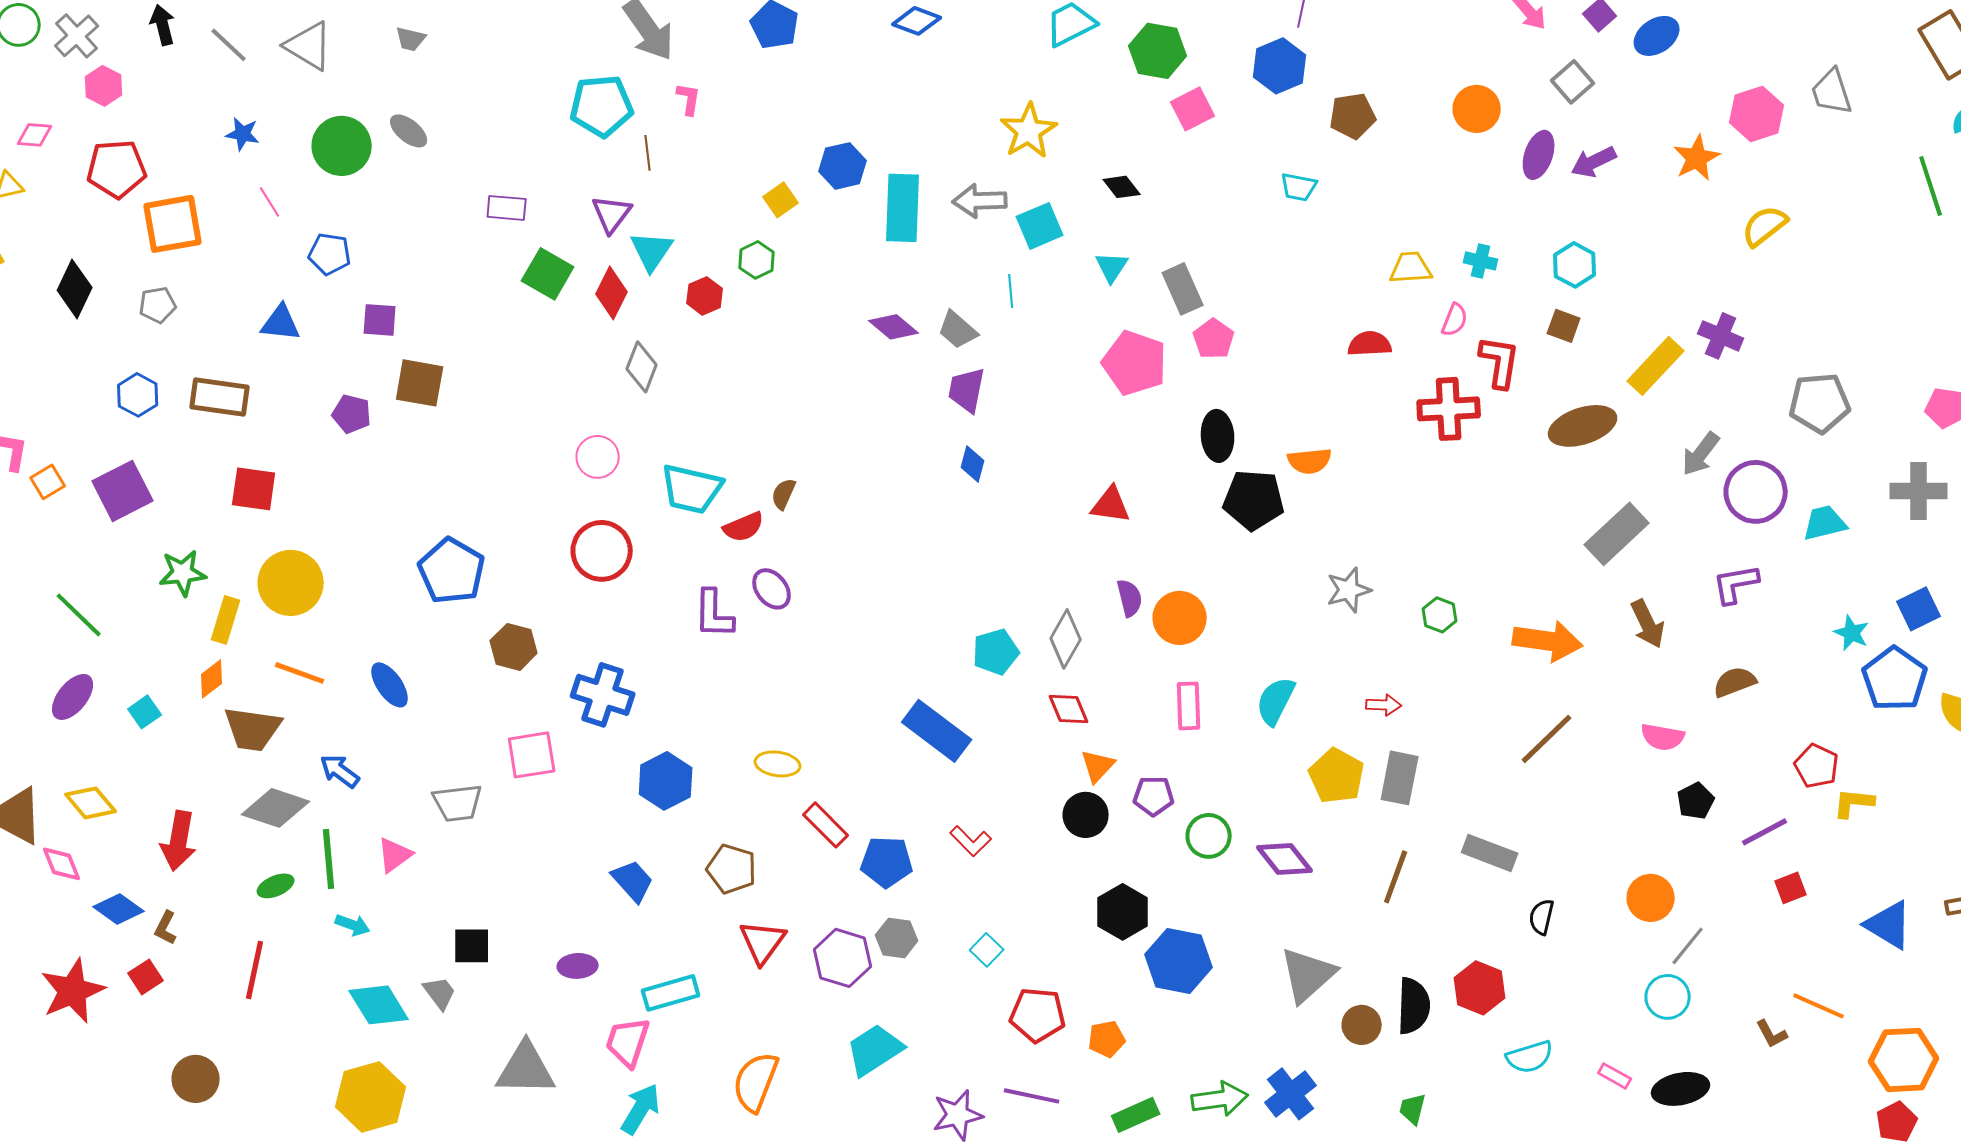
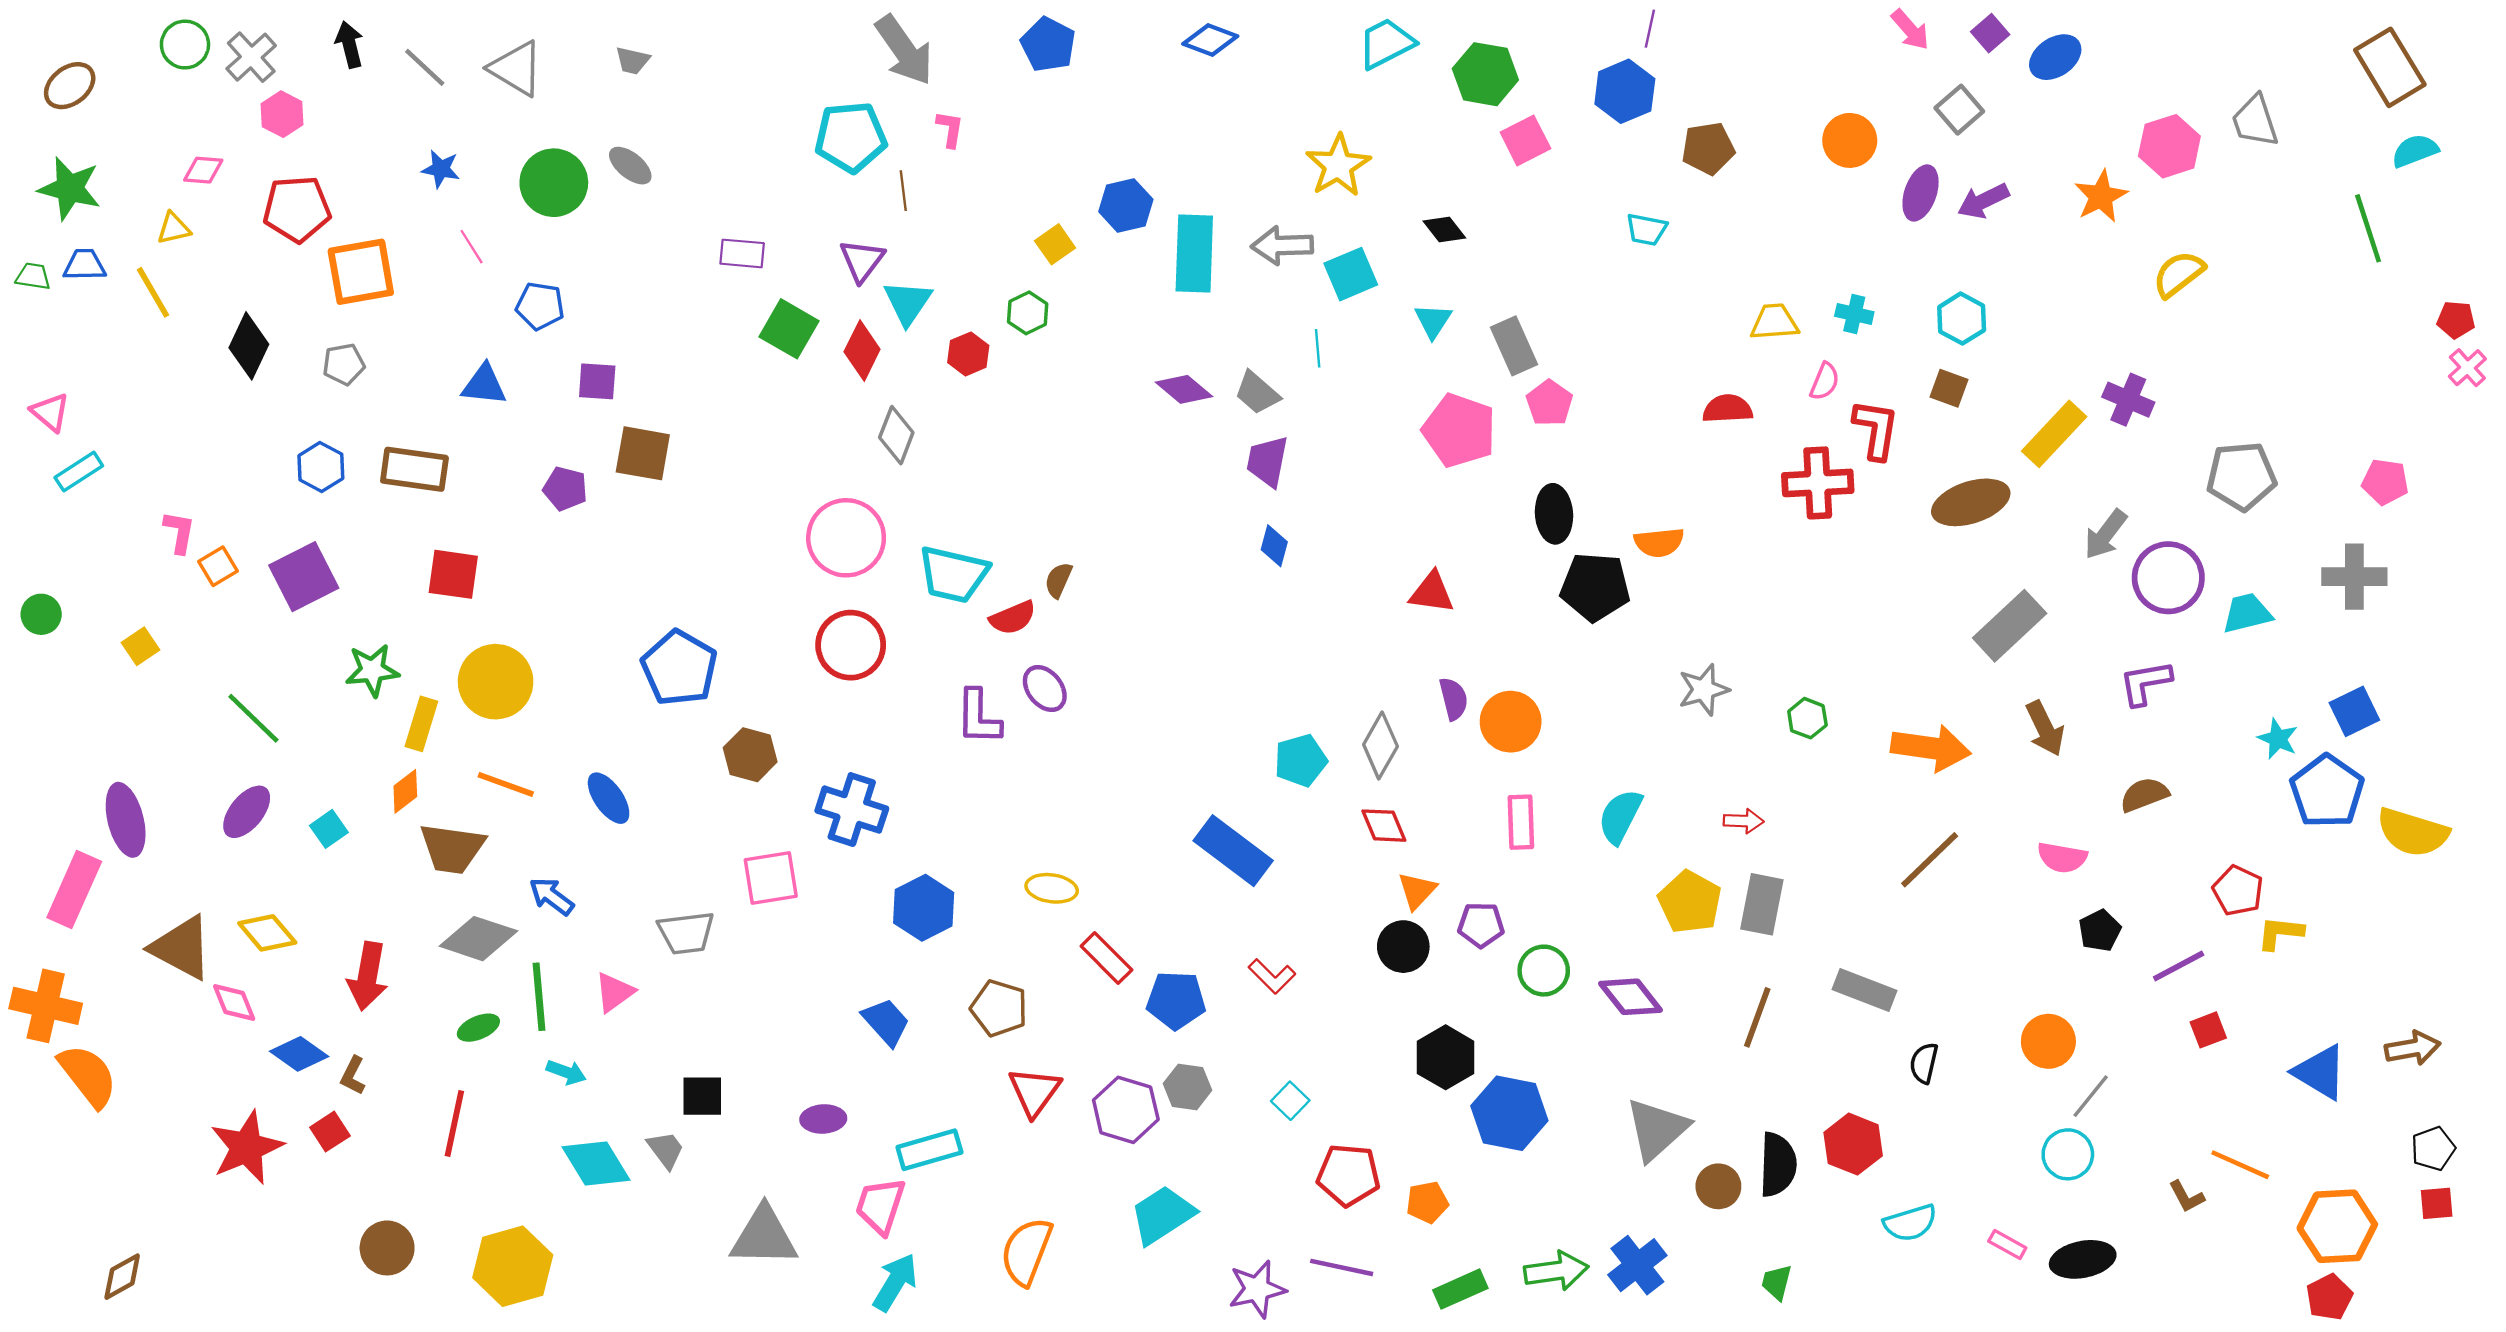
pink circle: (598, 457) -> (846, 538), size x1.6
yellow hexagon: (371, 1097) -> (513, 1266), moved

